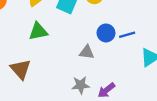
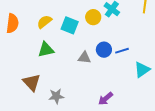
gray triangle: (87, 52) -> (84, 58), moved
gray star: (81, 85) -> (56, 96), moved

